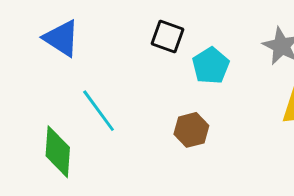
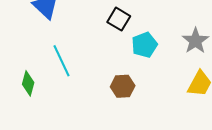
green diamond: (58, 152) -> (28, 83), size x0.7

